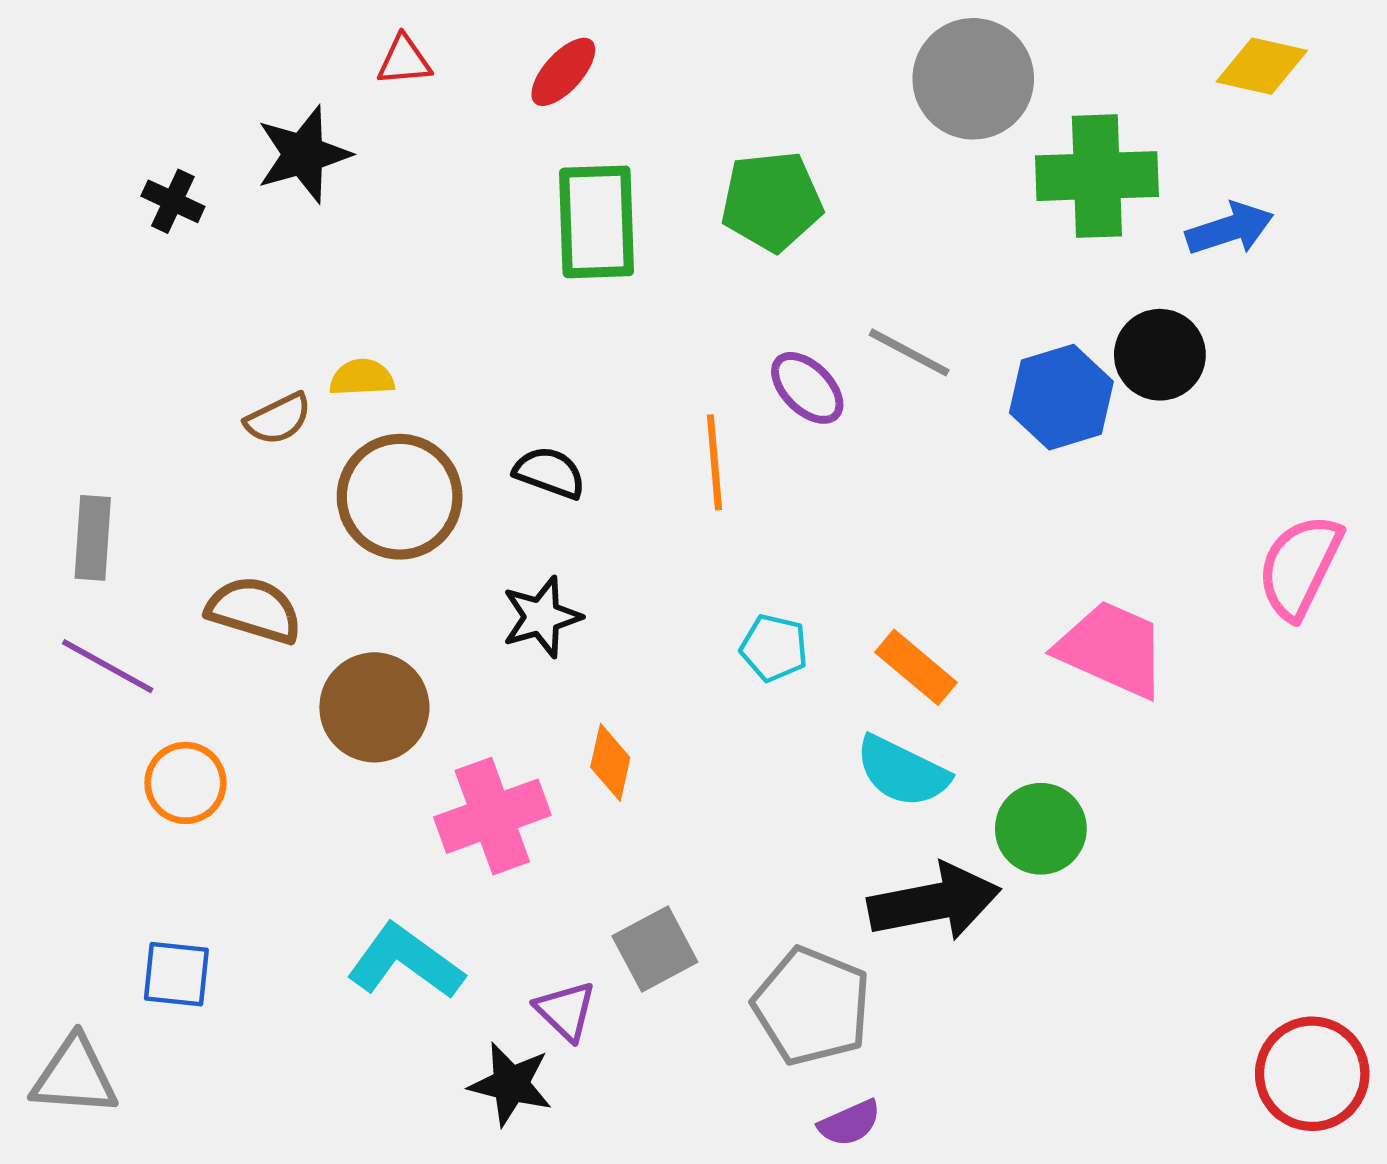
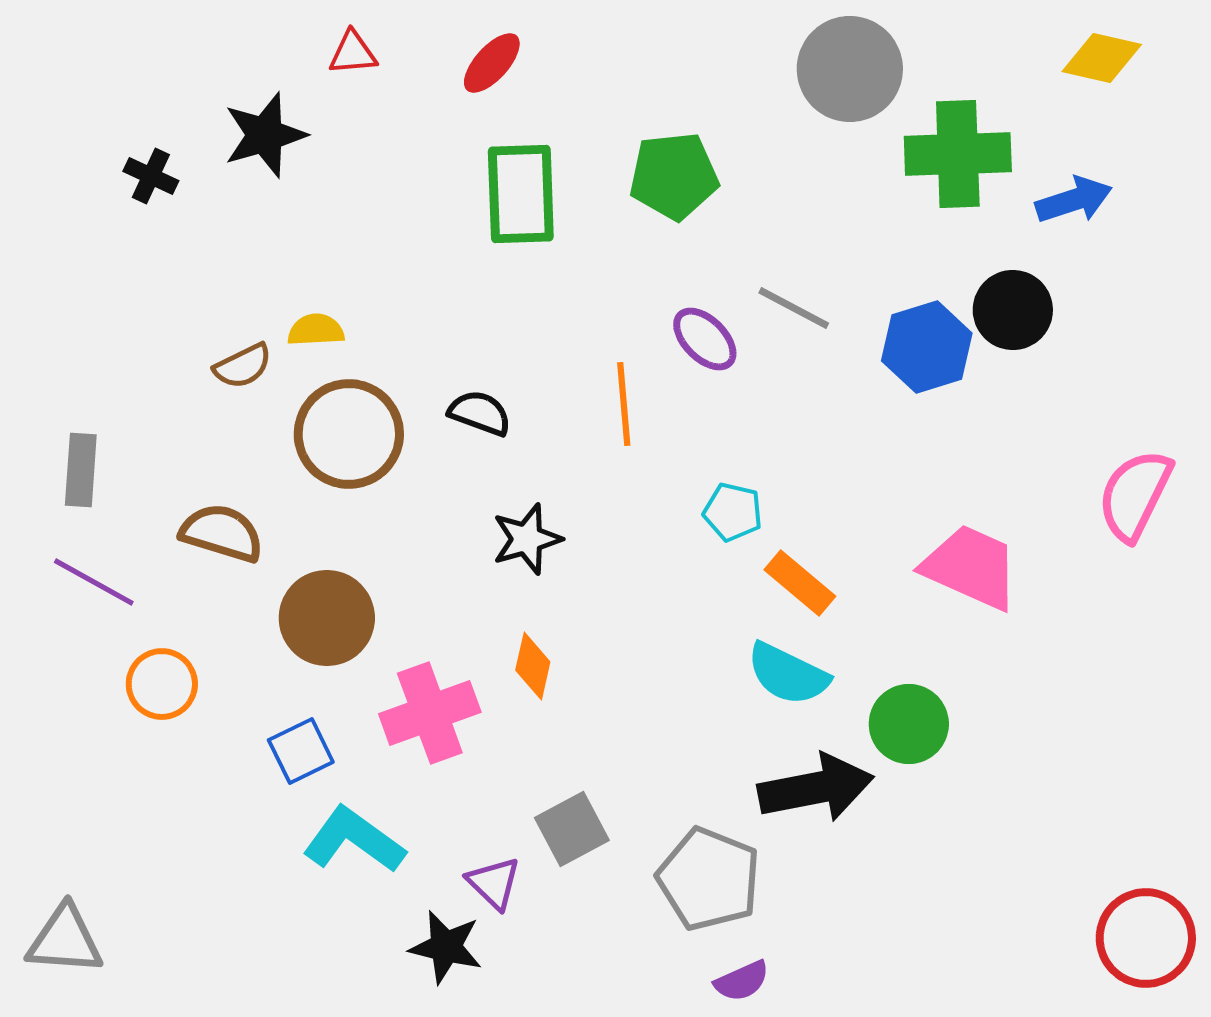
black star: (542, 617) -> (527, 539), moved
cyan pentagon: (774, 648) -> (733, 512), moved
blue square: (176, 974) -> (301, 751), moved, turned -32

